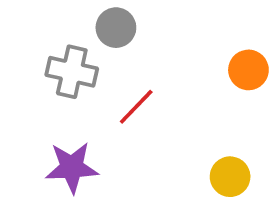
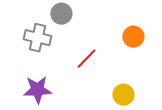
red line: (136, 107) -> (86, 59), moved

